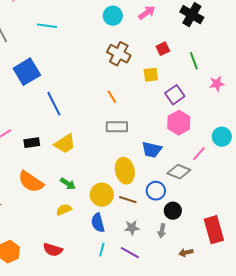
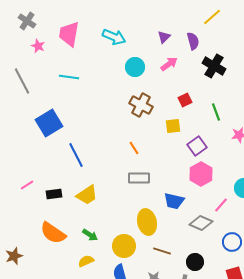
blue circle: (156, 191) -> (232, 242), moved
brown line: (128, 200) -> (162, 251), moved

